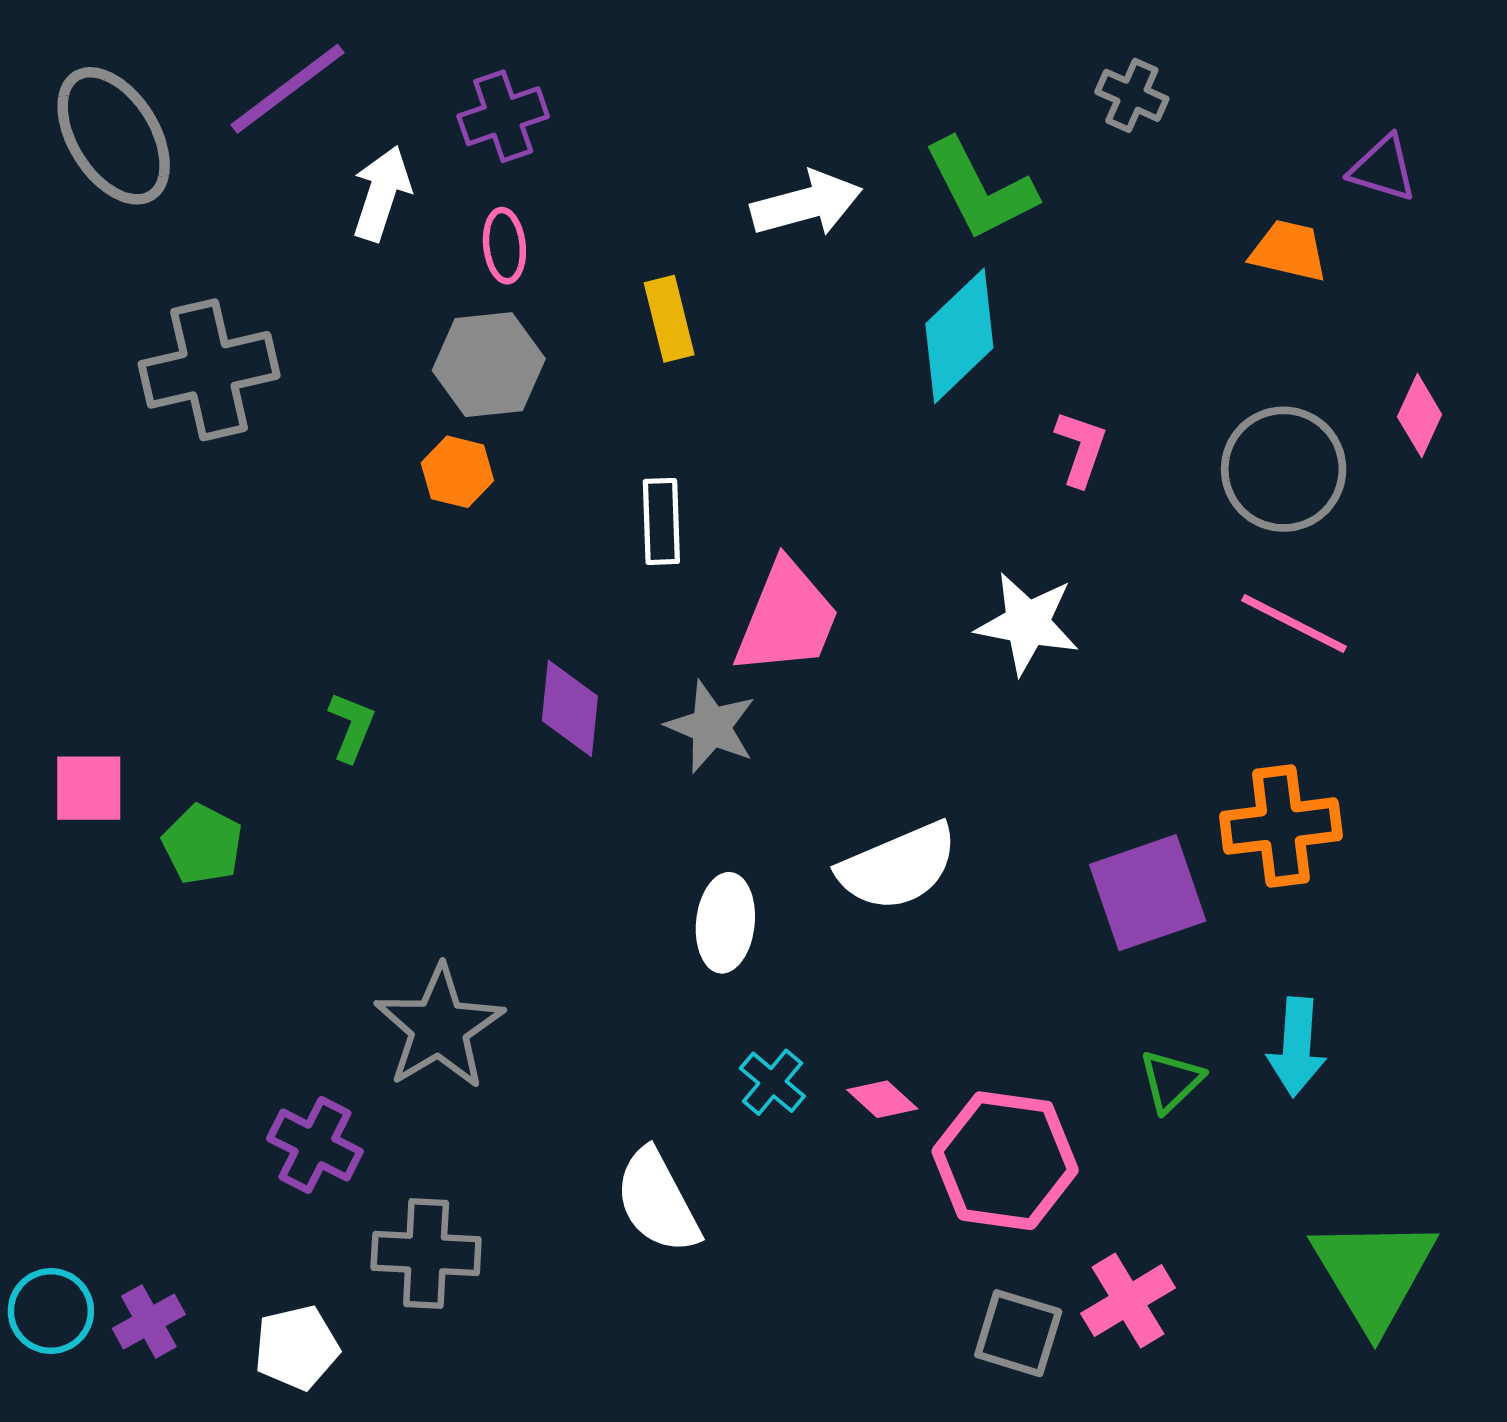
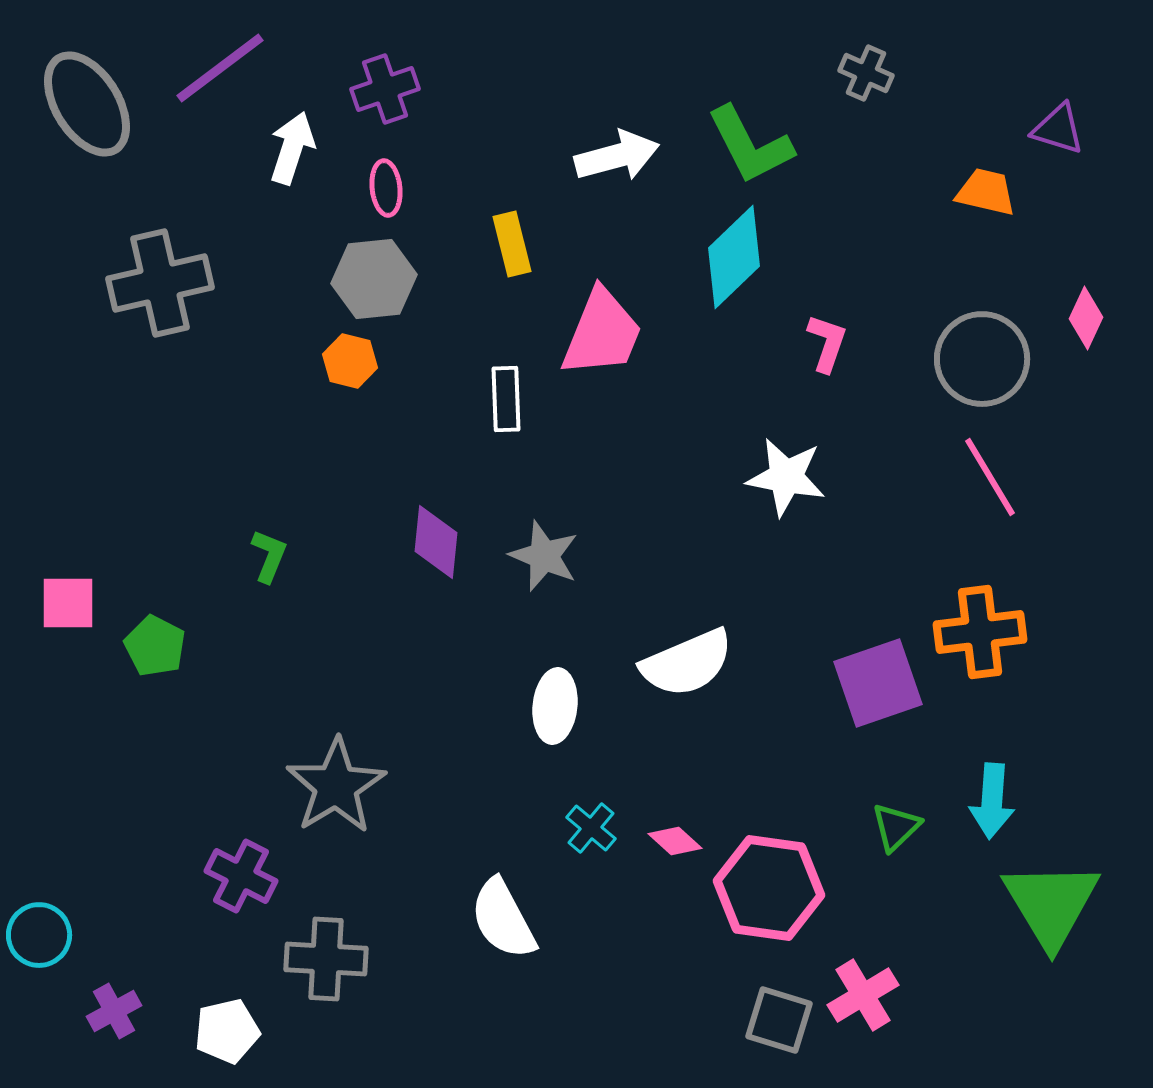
pink trapezoid: (787, 618) -> (602, 333), moved
pink line: (1294, 623) -> (990, 477), turned 32
green triangle: (1374, 1273) -> (1051, 904), moved
cyan circle: (51, 1311) -> (39, 935), moved

